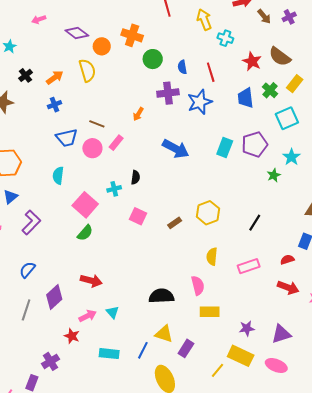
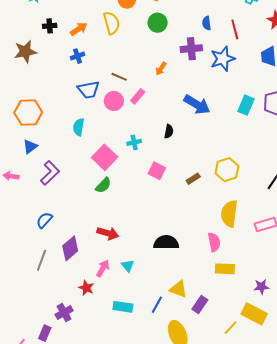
green circle: (153, 59) -> (158, 23), moved
black cross: (25, 75) -> (50, 26), turned 32
black semicircle: (135, 177) -> (169, 131), moved
yellow semicircle: (212, 257) -> (229, 214), size x1.5
black semicircle: (161, 296) -> (166, 242), moved
pink arrow: (88, 316) -> (103, 268), turned -36

